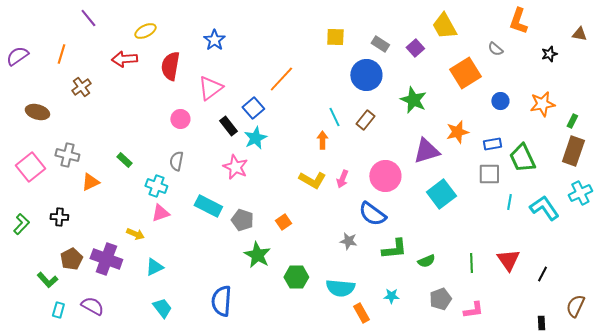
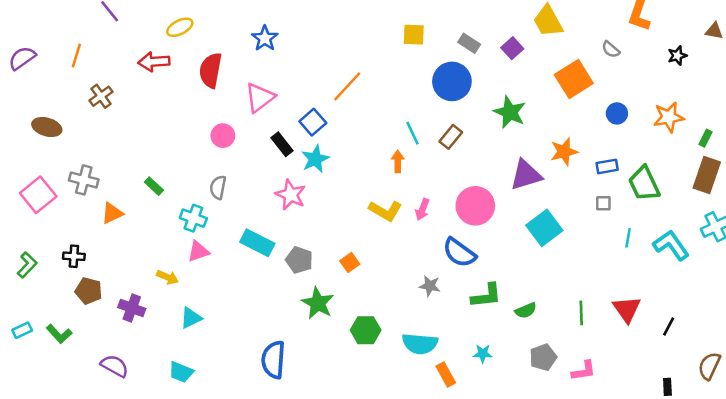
gray square: (489, 174) -> (603, 203), size x0.6
brown pentagon: (71, 259) -> (89, 291), moved, turned -30
purple cross: (106, 259) -> (132, 308), size x0.7
cyan trapezoid: (162, 308) -> (181, 372), moved, turned 150
cyan rectangle: (58, 310) -> (22, 330), moved, turned 49

